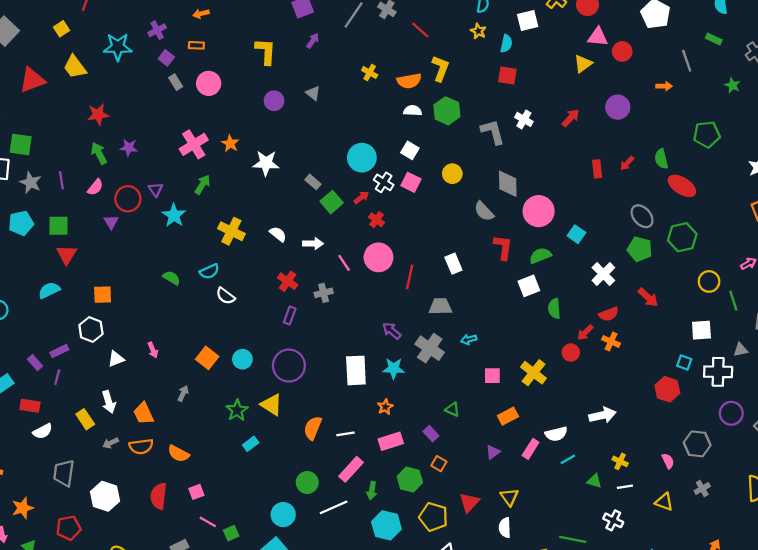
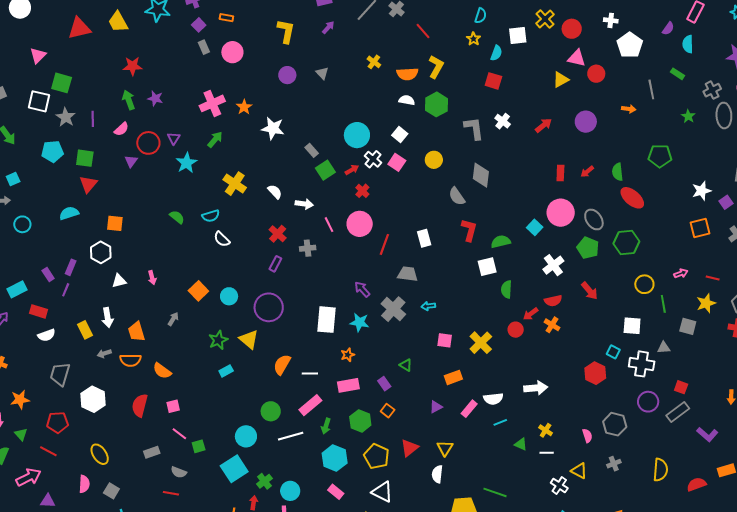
pink circle: (539, 211) -> (561, 213), moved
purple rectangle: (59, 351) -> (71, 267), turned -49
white cross: (613, 520) -> (559, 485), moved

